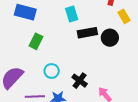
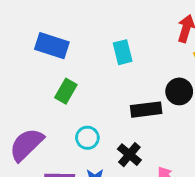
black rectangle: (87, 33) -> (146, 110), moved

